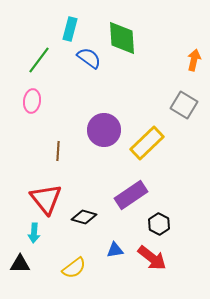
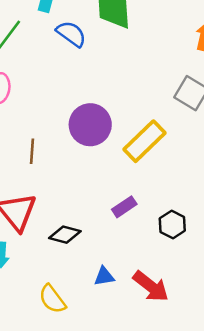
purple rectangle: (131, 195) -> (124, 207), size x0.6
black hexagon: (159, 224) -> (172, 225), moved
yellow semicircle: (74, 268) -> (52, 299), turned 90

